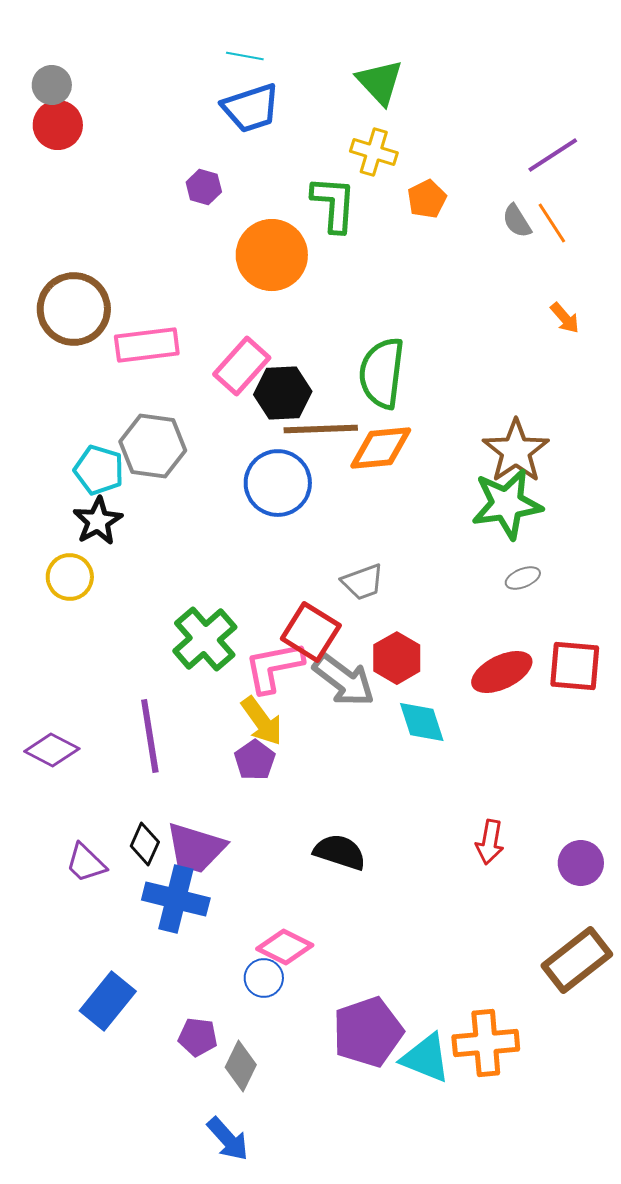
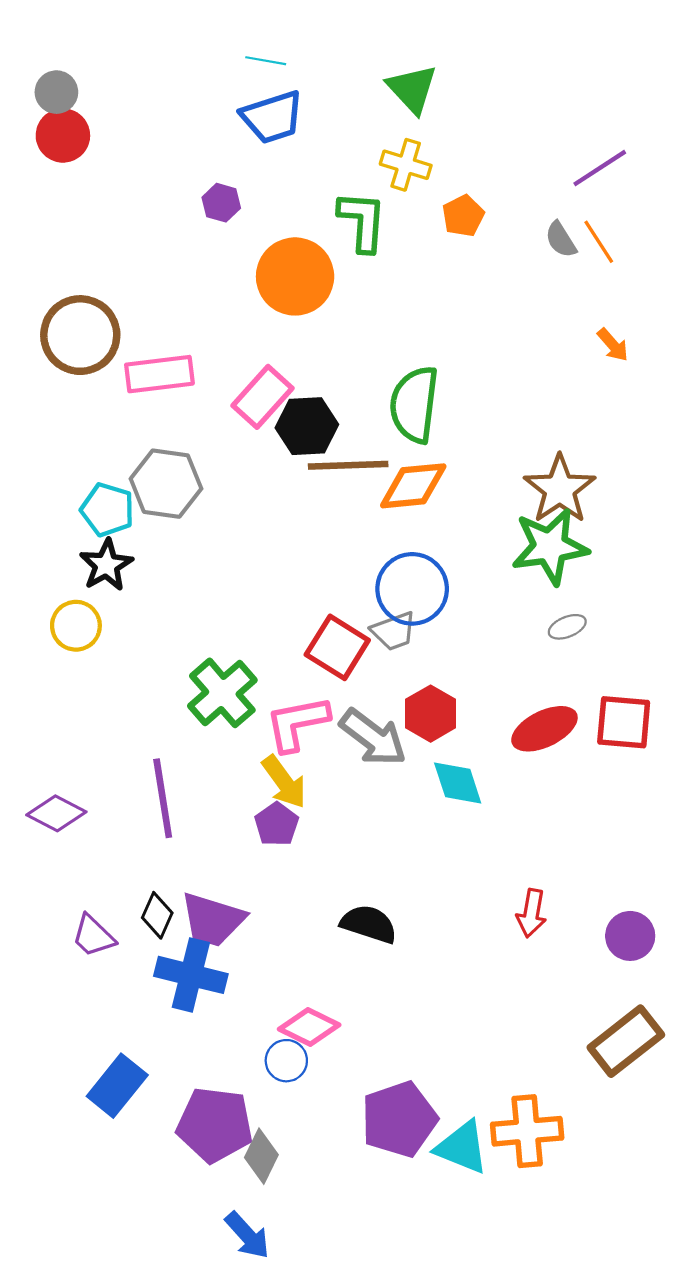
blue circle: (278, 483) -> (412, 589), moved
red square: (311, 632) -> (337, 647), moved
purple pentagon: (198, 1037) -> (215, 1125), size x1.8

